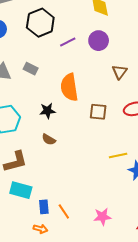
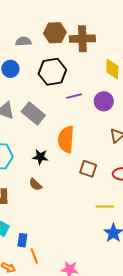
gray rectangle: (31, 69) -> (33, 113), size x1.6
yellow line: (118, 156) -> (105, 207), moved
blue rectangle: (44, 207) -> (22, 240), moved

